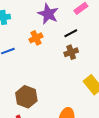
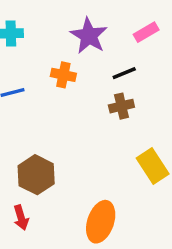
orange cross: (36, 38) -> (63, 75), turned 32

